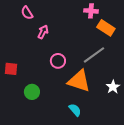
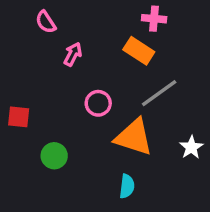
orange rectangle: (106, 28) -> (139, 51), moved
cyan semicircle: (75, 110) -> (127, 186), turned 48

